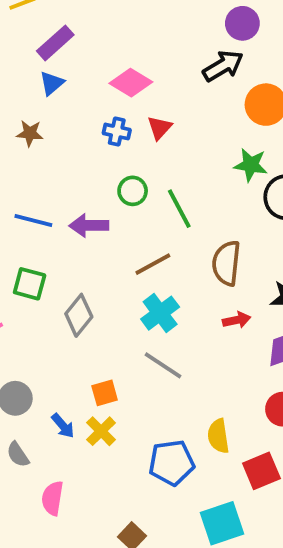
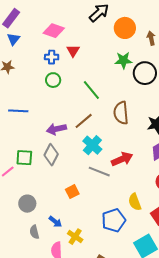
green circle: (133, 191) -> (53, 80), moved
purple arrow: (89, 225) -> (56, 129), moved
green square: (30, 284) -> (24, 158), moved
red arrow: (237, 320) -> (122, 159), moved, size x1.5
blue arrow: (63, 426) -> (55, 222), moved
yellow cross: (101, 431) -> (75, 237), moved
gray semicircle: (18, 454) -> (34, 232), turned 32

